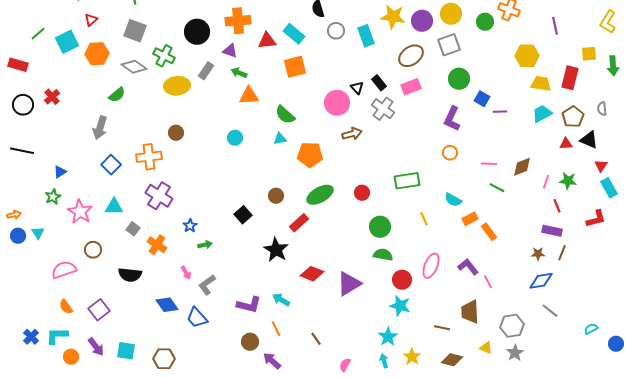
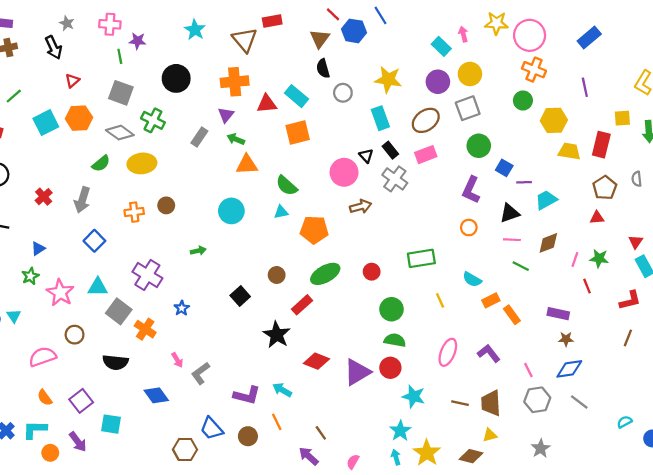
yellow star: (393, 17) -> (388, 80), moved
green circle: (485, 22) -> (523, 100), moved
black circle: (197, 32) -> (176, 78), moved
cyan rectangle: (366, 36) -> (380, 118), moved
cyan square: (67, 42) -> (46, 123), moved
purple triangle: (230, 51) -> (226, 115), turned 49
yellow ellipse: (177, 86) -> (142, 163), moved
red cross: (52, 97) -> (44, 197), moved
cyan trapezoid: (542, 114) -> (546, 200), moved
cyan circle: (235, 138) -> (231, 211), size x1.5
black triangle: (589, 140) -> (510, 213), moved, turned -42
orange cross: (149, 157) -> (134, 212), moved, size x0.7
gray square: (133, 229) -> (119, 311), size x1.6
purple rectangle: (552, 231) -> (558, 314), moved
green arrow: (205, 245) -> (198, 251), moved
brown line: (562, 253) -> (628, 338), moved
red circle: (402, 280) -> (390, 368), moved
pink line: (488, 282) -> (528, 370), moved
blue trapezoid: (197, 318) -> (211, 429), moved
gray hexagon: (512, 326) -> (537, 400), moved
brown line: (442, 328) -> (460, 403), moved
yellow triangle: (486, 348) -> (490, 435), moved, turned -40
cyan square: (126, 351) -> (111, 424), moved
yellow star: (412, 357) -> (427, 453), size x1.4
brown hexagon: (164, 359) -> (185, 449), moved
purple arrow: (272, 361) -> (309, 456), moved

